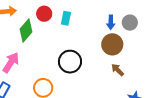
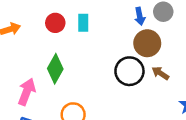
green diamond: (26, 31) -> (55, 69), moved
black circle: (70, 62) -> (129, 71), moved

